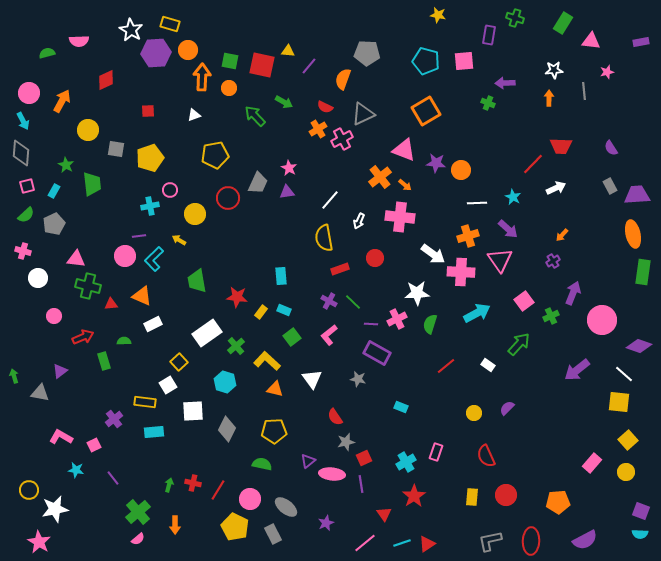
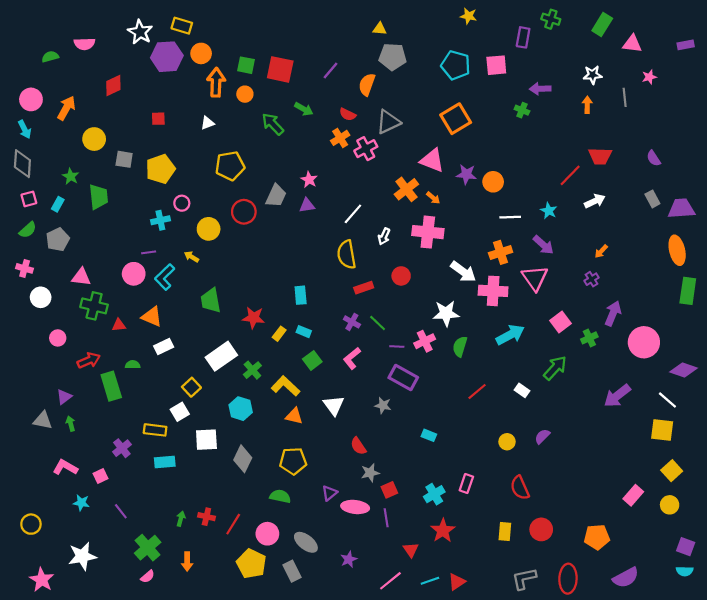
yellow triangle: (288, 51) -> (380, 29), moved
green rectangle: (104, 361) -> (111, 386), size x1.5
green arrow: (14, 376) -> (71, 424), moved
white star: (55, 509) -> (82, 556), moved

